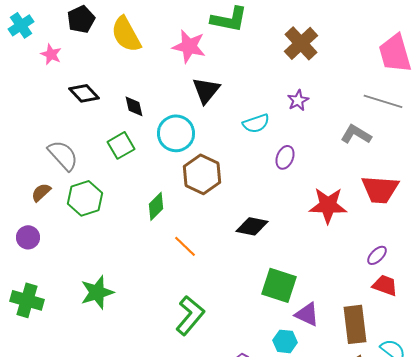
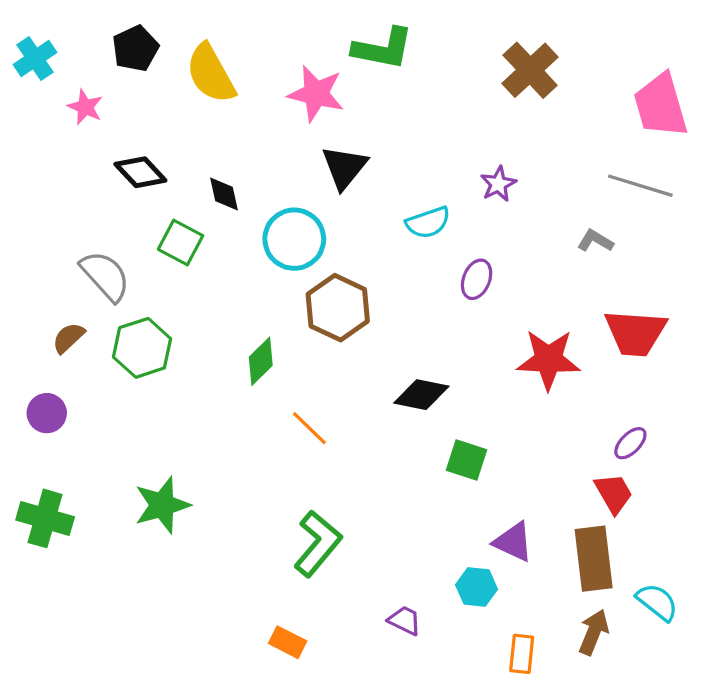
brown cross: (301, 43) -> (530, 70), moved
gray L-shape: (356, 134) -> (595, 241), size x0.7
green square: (121, 145) -> (181, 242), moved, turned -32
green square: (279, 285) -> (467, 460), moved, size x0.7
red trapezoid: (385, 285) -> (614, 493), moved, turned 40

